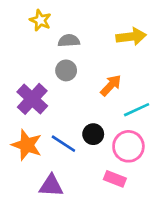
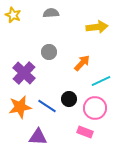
yellow star: (40, 20) -> (13, 15), moved
gray semicircle: (69, 41) -> (51, 13), moved
orange star: (27, 145) -> (20, 107), turned -30

